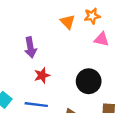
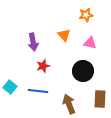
orange triangle: (68, 22) -> (64, 35), moved
pink triangle: (101, 39) -> (90, 43), moved

